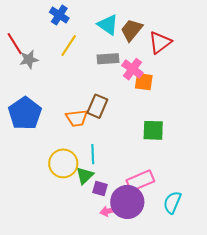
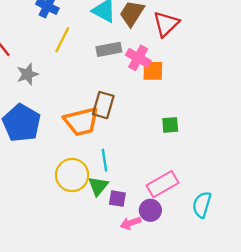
gray star: (29, 59) -> (28, 74), moved
orange trapezoid: (77, 118) -> (81, 121), size x1.4
green square: (153, 130) -> (170, 125), size x0.7
purple circle: (127, 202) -> (150, 210), size x0.6

